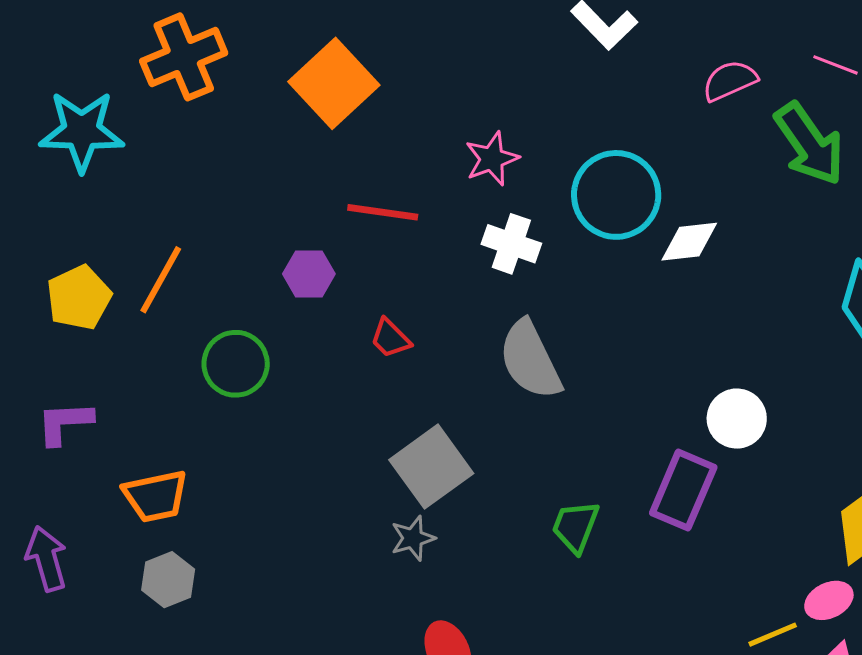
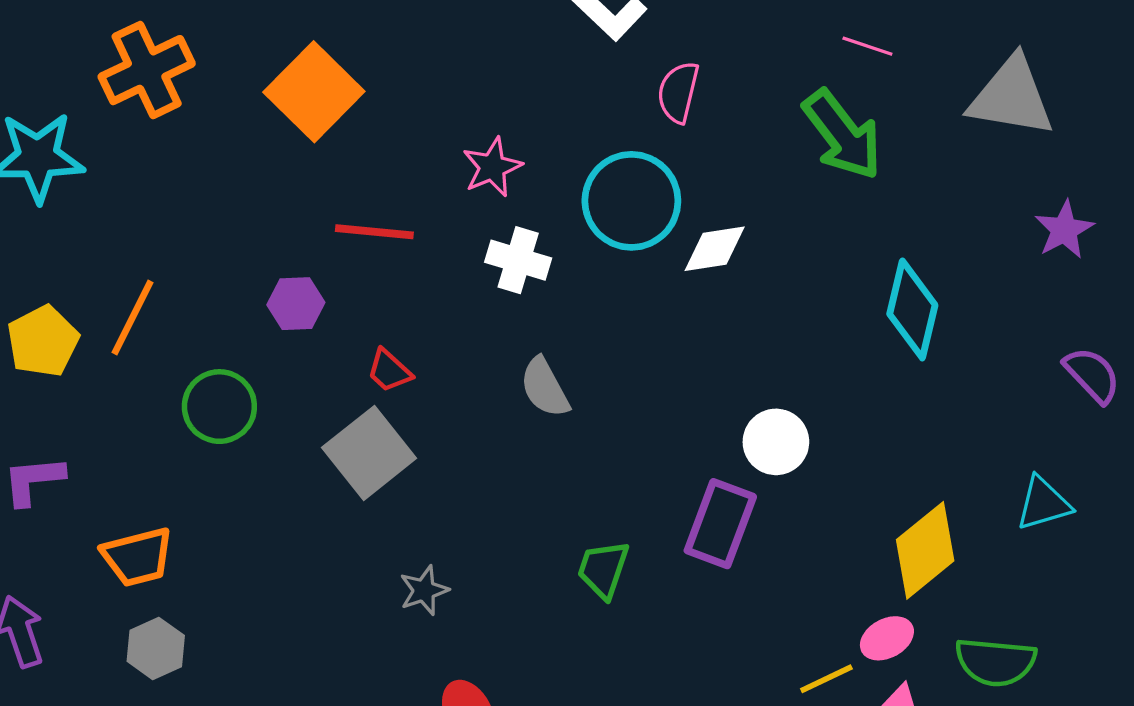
pink semicircle: (730, 81) -> (678, 92), moved, turned -50
gray semicircle: (530, 360) -> (545, 388), size x0.7
gray square: (431, 467) -> (369, 453), moved

